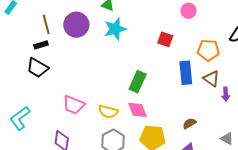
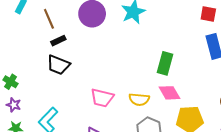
brown line: (46, 24) -> (49, 19), moved
red square: (165, 39) -> (208, 14), moved

